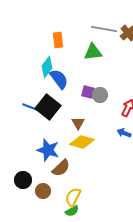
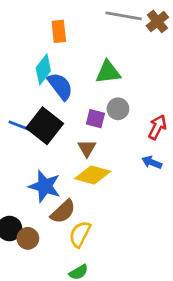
green triangle: (93, 52) -> (108, 72), moved
purple square: (88, 92) -> (95, 119), moved
brown circle: (43, 191) -> (28, 238), moved
yellow semicircle: (73, 197) -> (80, 234), moved

